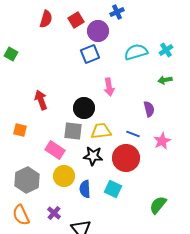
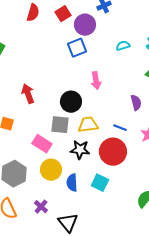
cyan semicircle: (136, 52) -> (123, 46), size x0.6

